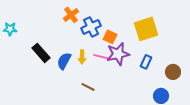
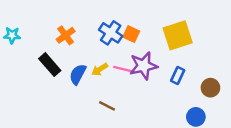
orange cross: (71, 15) -> (66, 35), moved
blue cross: (91, 27) -> (111, 33), turned -30
orange square: (110, 37) -> (131, 34), moved
yellow arrow: (82, 57) -> (100, 69), turned 56

